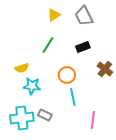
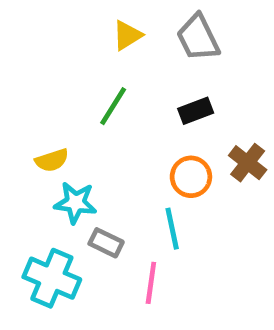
orange circle: (67, 75) -> (191, 177), moved
gray rectangle: (45, 115) -> (106, 243), moved
cyan cross: (22, 118) -> (52, 278), turned 30
pink line: (93, 120) -> (151, 283), moved

